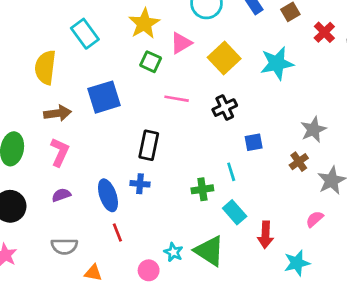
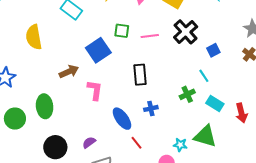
green square: (151, 62) -> (122, 31), moved
yellow semicircle: (45, 67) -> (34, 37), moved
black cross: (225, 108) -> (186, 32), size x1.4
pink L-shape: (60, 152) -> (95, 90), moved
blue cross: (140, 184) -> (151, 108), moved
purple semicircle: (61, 195) -> (89, 142), moved

